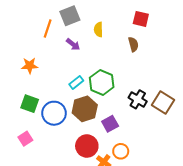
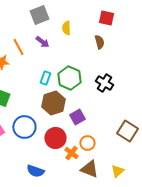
orange line: (48, 28) -> (18, 47), moved, turned -48
cyan rectangle: (76, 82) -> (45, 78), turned -32
black cross: (138, 99) -> (104, 83), moved
brown square: (163, 103) -> (127, 131), moved
blue circle: (54, 113) -> (24, 127), moved

